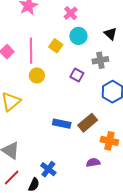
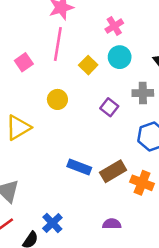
pink line: (31, 51) -> (58, 44), moved
orange cross: (109, 141) -> (142, 183), moved

